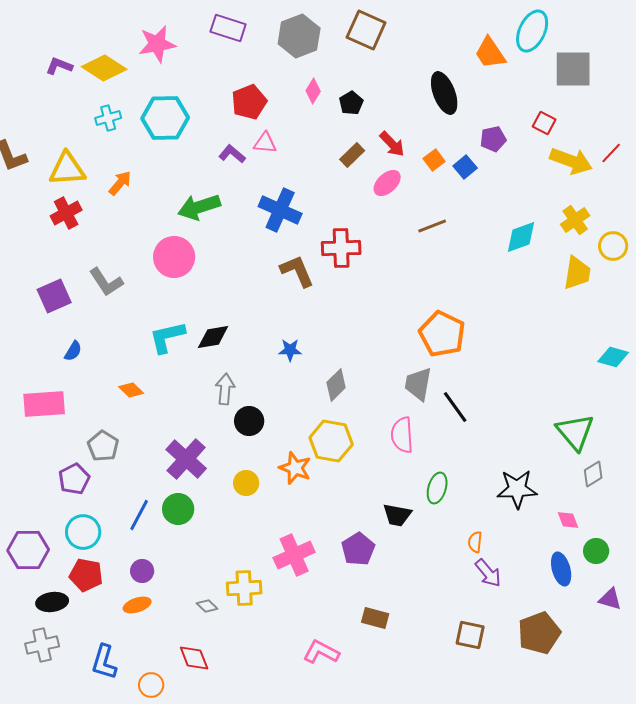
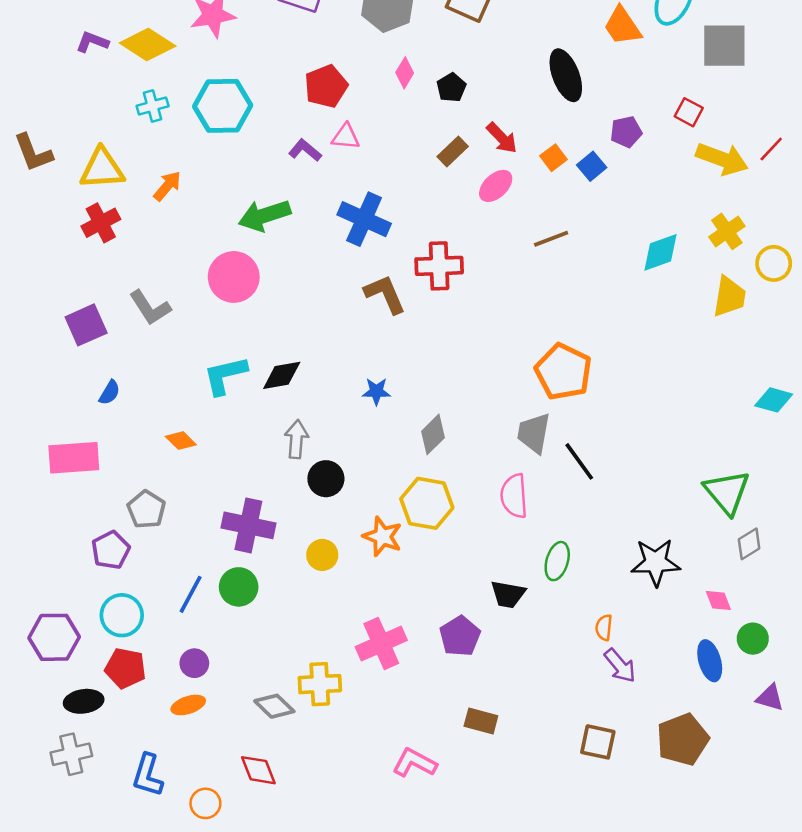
purple cross: (186, 459) -> (248, 525), turned -30
gray diamond: (207, 606) -> (274, 706), size x1.5

